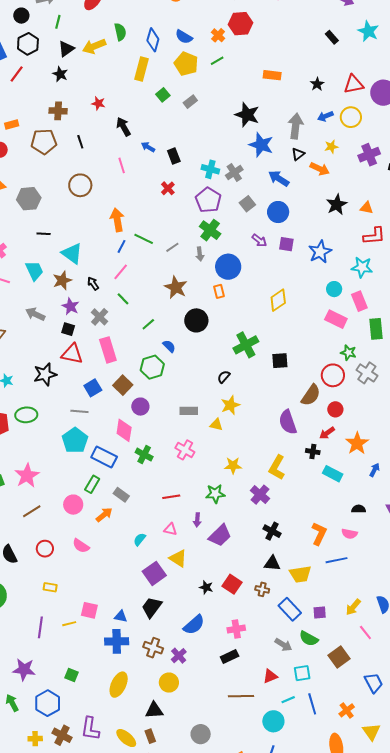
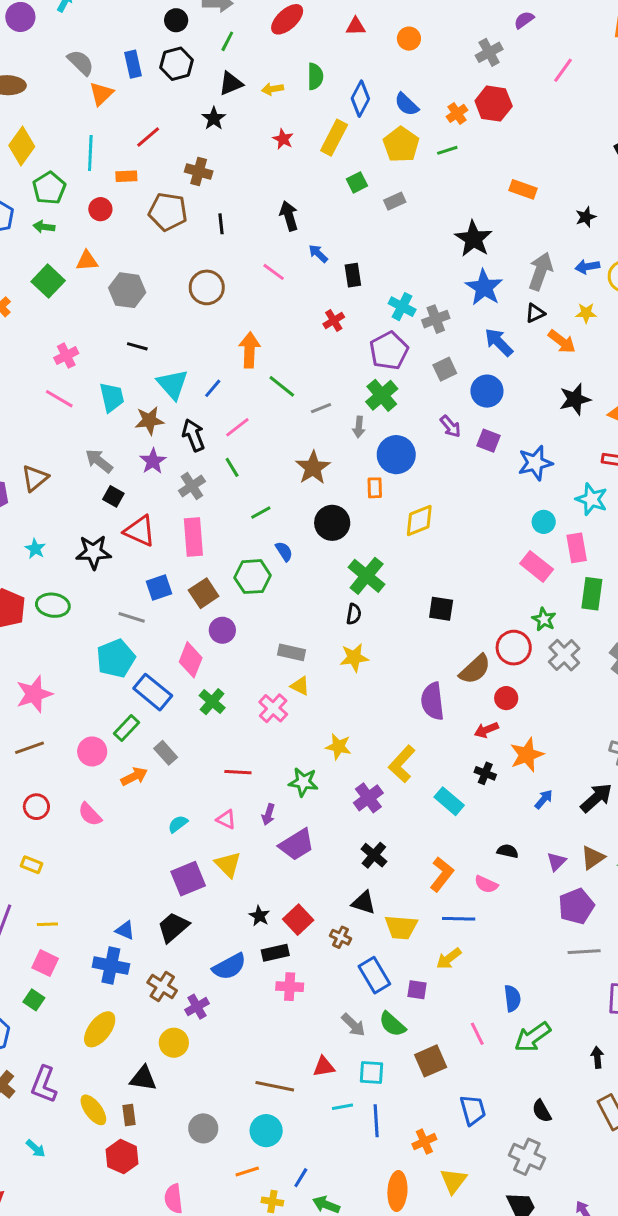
yellow arrow: (94, 46) -> (272, 89), size x0.6
red line: (17, 74) -> (148, 137), moved
red star: (98, 103) -> (283, 139), moved
pink line: (122, 165) -> (274, 272), turned -49
blue line: (122, 246) -> (213, 388), moved
black arrow: (93, 283) -> (193, 435), size x1.5
yellow diamond: (278, 300) -> (419, 520), moved
black square: (68, 329) -> (113, 496), moved
green cross: (246, 345) -> (367, 576), moved, turned -35
black semicircle: (224, 377) -> (354, 614), turned 136
yellow triangle: (216, 425) -> (300, 686), moved
black cross: (313, 452) -> (485, 773), moved
cyan rectangle: (333, 474) -> (449, 801), moved
yellow arrow: (353, 607) -> (449, 959), moved
pink square: (89, 610) -> (45, 963), moved
black rectangle: (230, 656) -> (275, 953), moved
cyan circle: (273, 721) -> (266, 1131), moved

